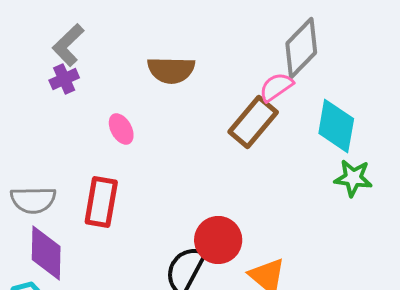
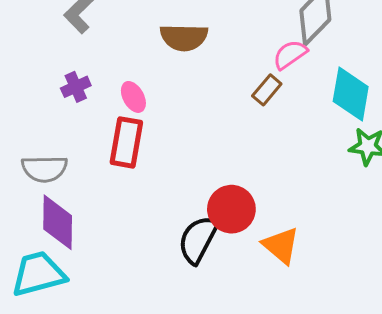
purple cross: (64, 79) -> (76, 87), moved
brown rectangle: (253, 122) -> (267, 90), size x0.6
red rectangle: (101, 202) -> (126, 142), moved

